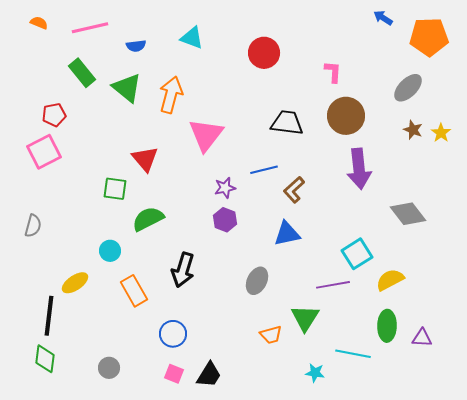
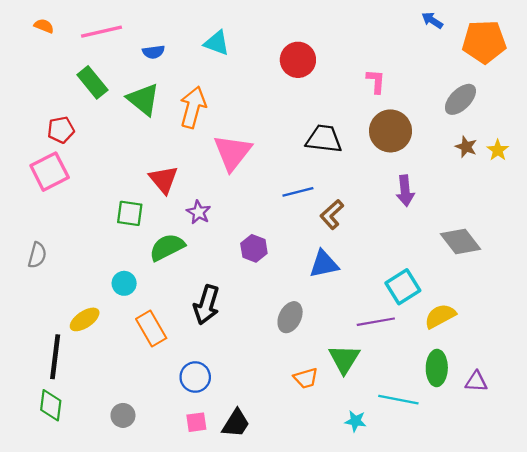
purple arrow: (359, 169) -> (405, 191), size x0.7
purple star: (225, 188) -> (199, 212), moved, turned -30
pink square: (174, 374) -> (196, 422), turned -30

